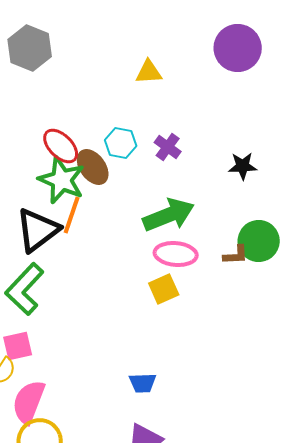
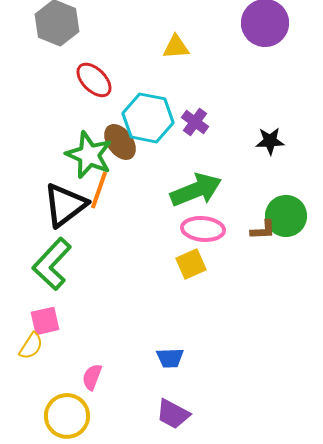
cyan hexagon: (121, 143) -> (148, 118), size x1.6
red ellipse: (61, 146) -> (94, 80), moved
pink semicircle: (29, 402) -> (92, 377), moved, size x0.6

